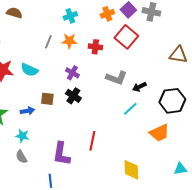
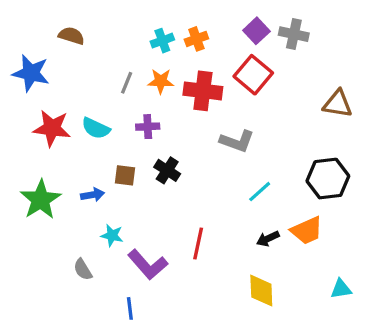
orange cross: (107, 14) -> (196, 39), moved
red cross: (95, 47) -> (203, 91), size x1.6
purple cross: (72, 73) -> (148, 127), moved, turned -32
black arrow: (139, 87) -> (268, 239), moved
cyan star: (22, 136) -> (112, 235), moved
purple L-shape: (61, 154) -> (148, 265), turned -50

